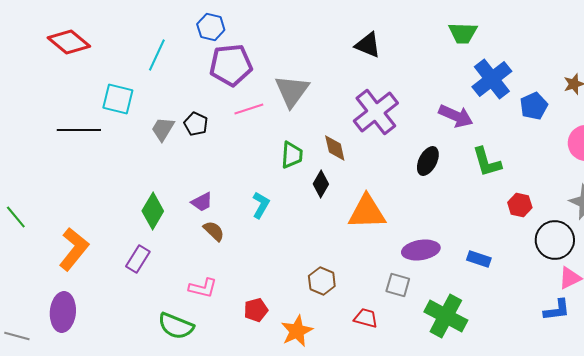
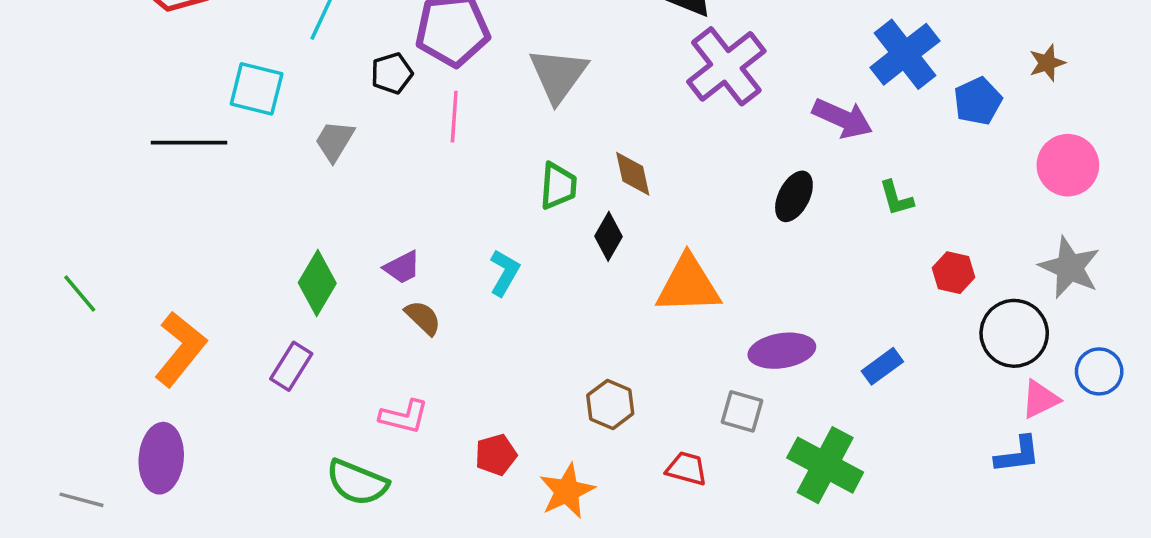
pink line: (249, 109) -> (454, 117), moved, turned -68
purple cross: (376, 112) -> (726, 66), moved
black pentagon: (196, 124) -> (392, 73), moved, turned 30
green L-shape: (487, 162) -> (896, 198), size x0.7
blue rectangle: (479, 259) -> (882, 366), turned -55

